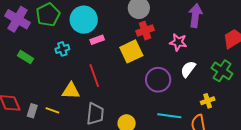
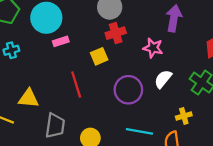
cyan cross: (62, 49) -> (11, 50), moved
yellow square: (131, 51) -> (99, 56), size x0.7
red line: (94, 76) -> (76, 85), moved

